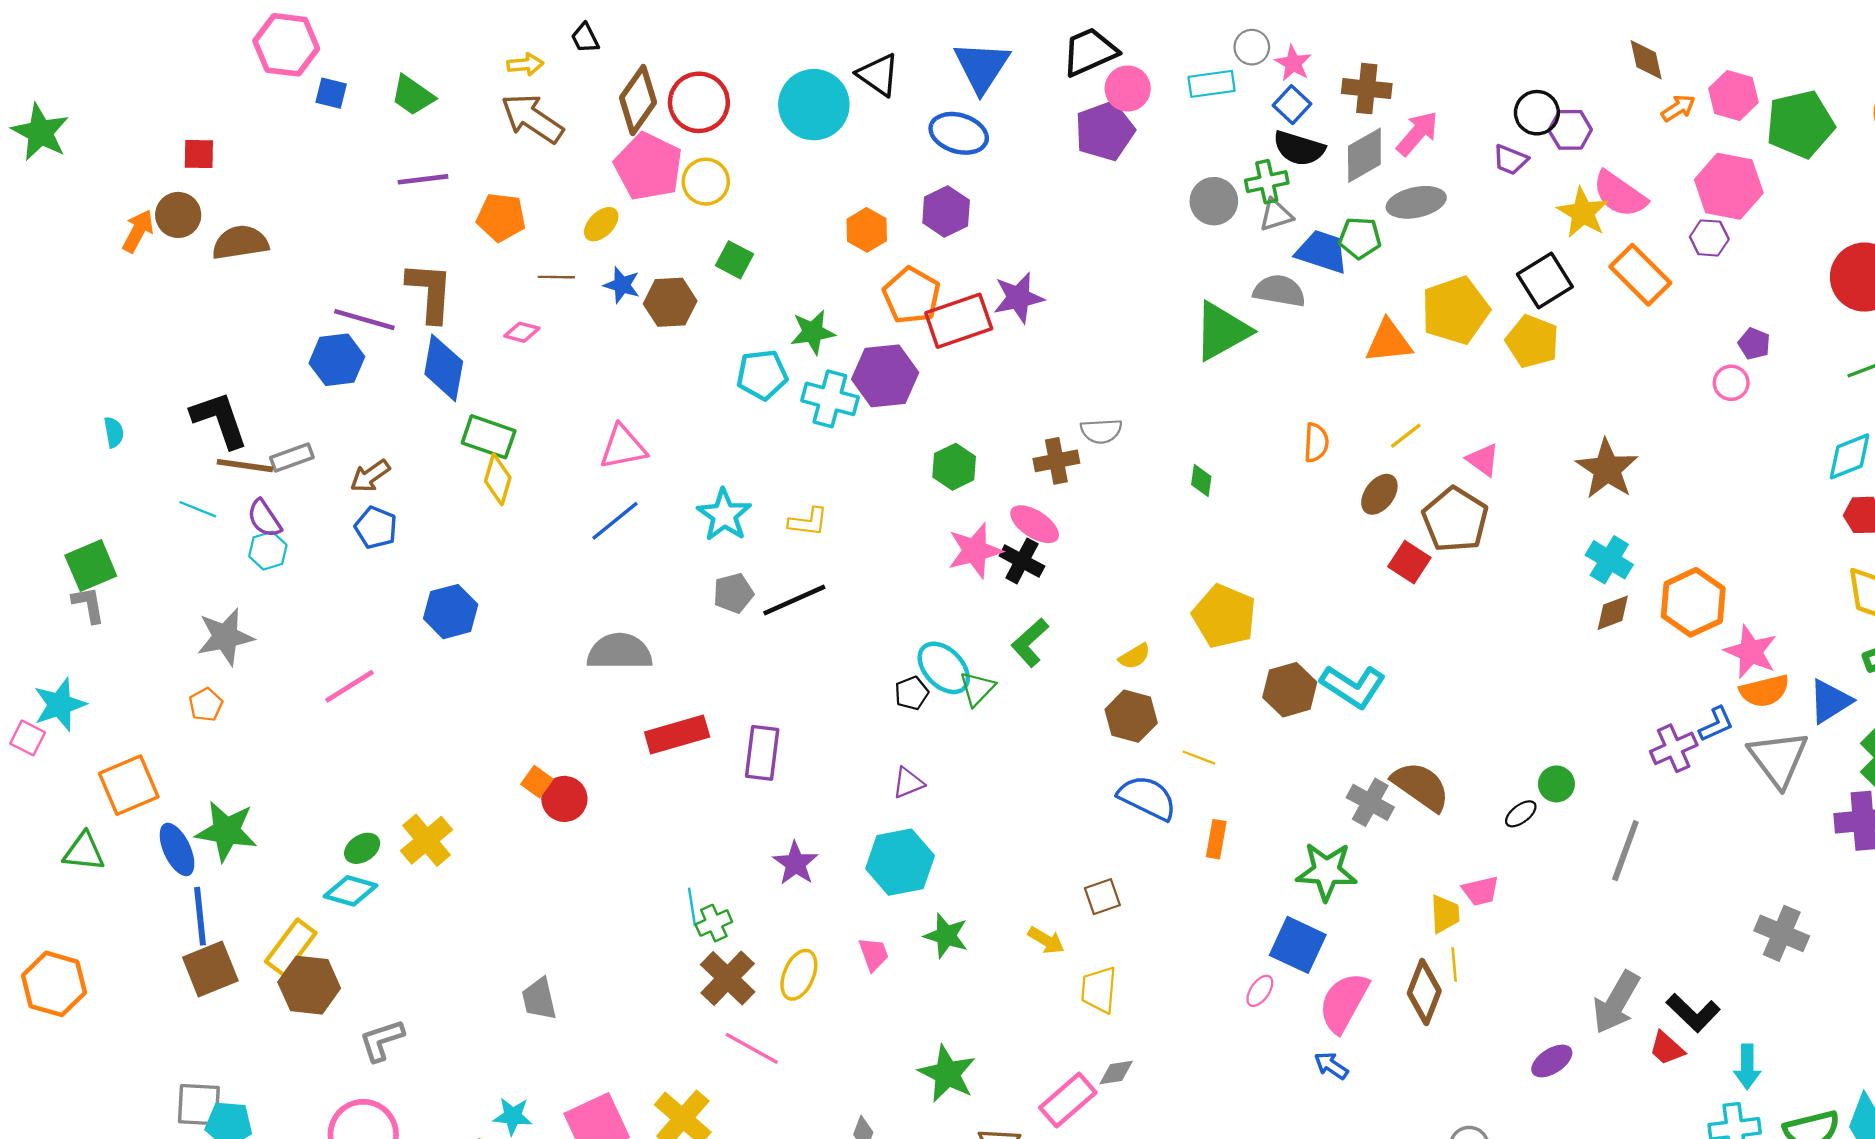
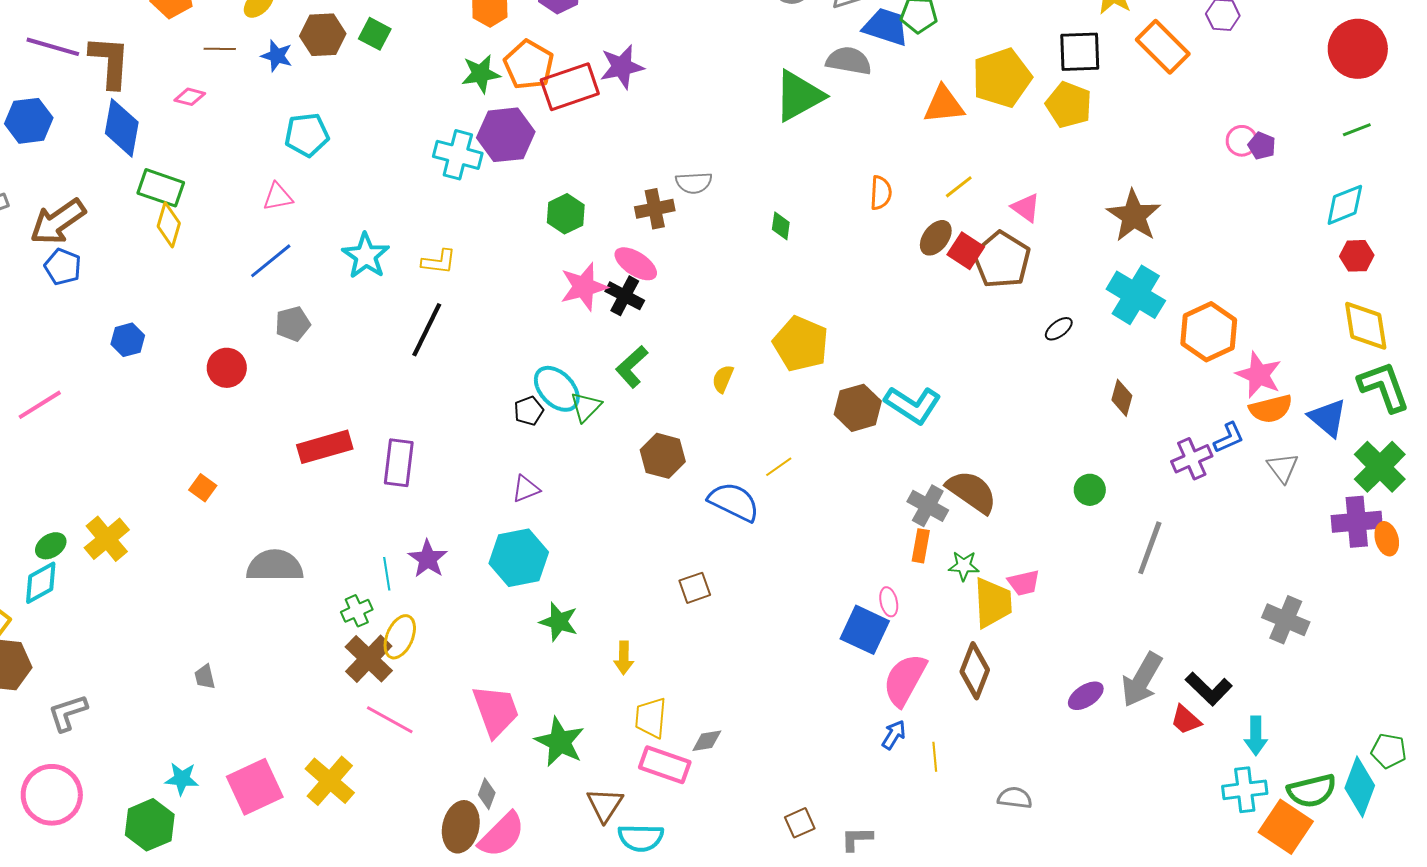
black square: (1545, 280) -> (1080, 52), turned 30
brown hexagon: (670, 302) -> (323, 35), moved
purple line: (364, 320) -> (53, 47), moved
green star: (813, 332) -> (481, 74), moved
purple pentagon: (1754, 344) -> (1262, 146), moved
cyan pentagon: (762, 375) -> (307, 135), moved
pink triangle: (623, 447) -> (278, 197), size x0.7
brown arrow: (370, 476) -> (58, 222), size x1.6
cyan cross: (1609, 560) -> (1136, 295), size x1.4
red square: (1409, 562) -> (966, 251), moved
gray pentagon: (733, 593) -> (293, 324), moved
black line: (794, 600) -> (427, 330), turned -40
blue hexagon: (451, 612) -> (128, 340), size x0.7
brown diamond: (1613, 613) -> (1122, 398), moved, turned -54
gray semicircle: (620, 652) -> (275, 566), moved
yellow semicircle: (1135, 656) -> (723, 379), turned 144
blue triangle: (1830, 701) -> (1328, 418), turned -48
brown hexagon: (1131, 716) -> (663, 456), moved
yellow line: (1199, 758) -> (779, 467), turned -56
gray triangle: (1778, 759) -> (1283, 468), size x0.6
red circle: (564, 799) -> (227, 368), moved
black ellipse: (1521, 814) -> (1059, 329), moved
orange rectangle: (1216, 839) -> (921, 546), moved
green star: (1327, 871) -> (964, 566), moved, size x0.6
cyan diamond: (351, 891) -> (41, 583), turned -45
cyan line: (692, 907) -> (387, 574), moved
yellow trapezoid: (1445, 914) -> (993, 603), size x1.5
yellow arrow: (1046, 940) -> (624, 658), moved, turned 60
pink trapezoid: (874, 954) -> (496, 711), moved, size x1.8
yellow line: (1454, 964) -> (935, 757), moved
yellow ellipse: (799, 975) -> (400, 637), moved
yellow trapezoid: (1099, 990) -> (651, 718), moved
pink ellipse: (1260, 991) -> (889, 602), moved, turned -48
gray trapezoid: (539, 999) -> (205, 677), size x0.7
purple ellipse: (1552, 1061) -> (1086, 696), moved
blue arrow: (1331, 1066) -> (894, 735), turned 88
pink rectangle: (1068, 1100) -> (665, 765), turned 60

